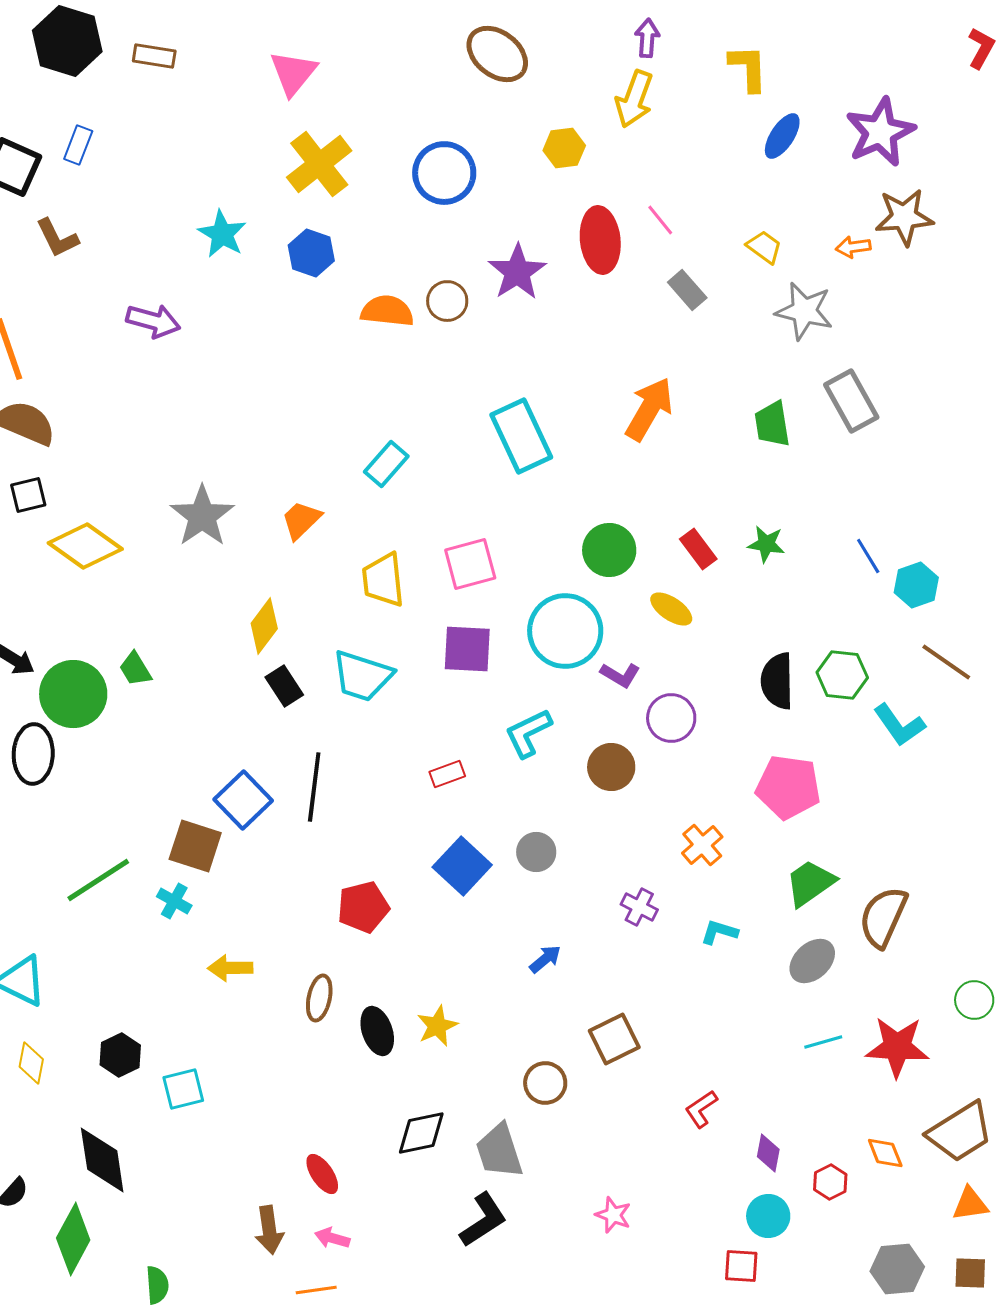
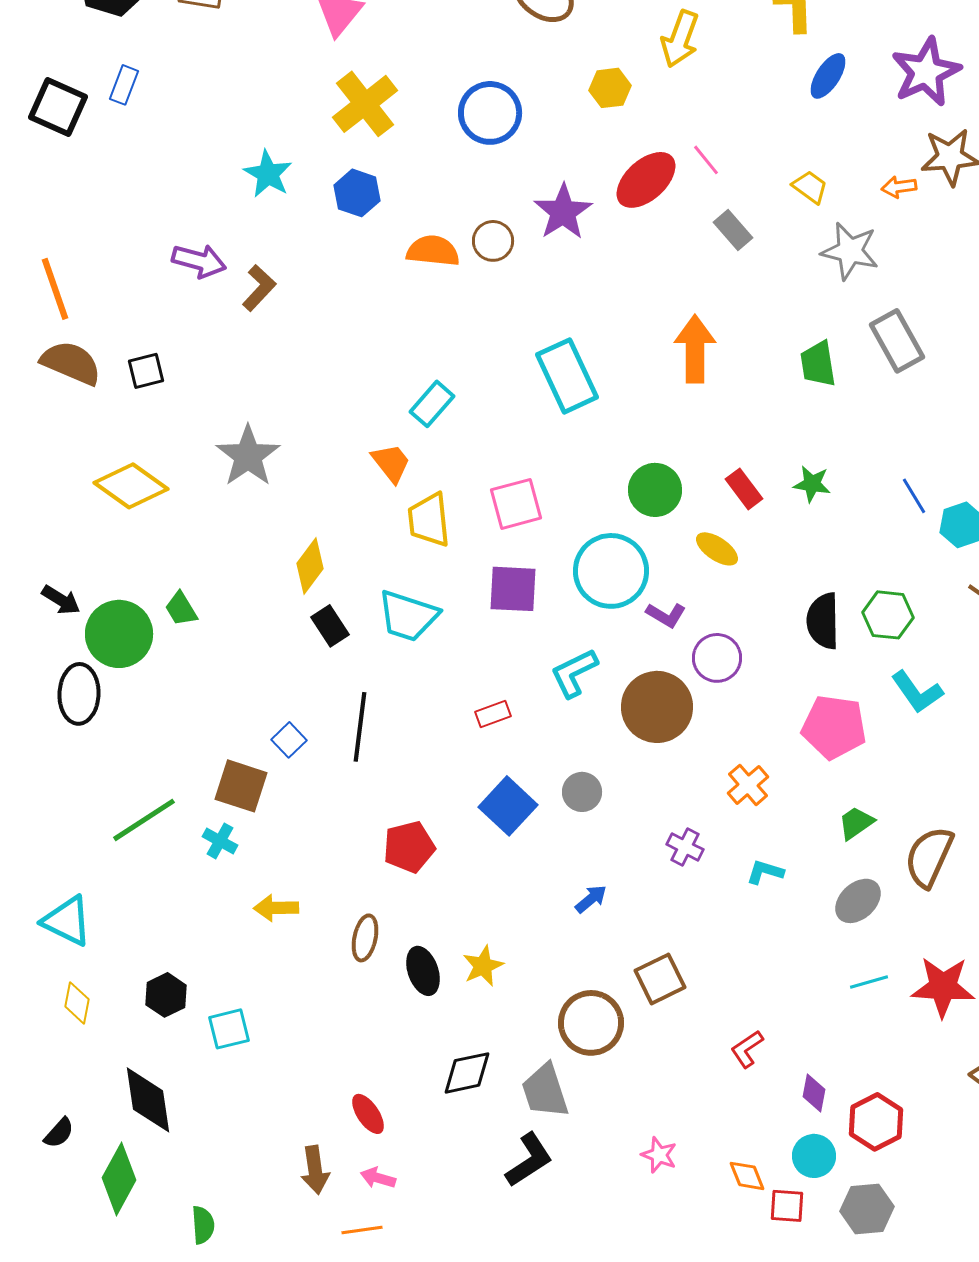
brown L-shape: (57, 238) -> (259, 288), moved, turned -111
red ellipse: (600, 240) -> (646, 180), turned 54
orange arrow: (649, 409) -> (695, 349), turned -30
black square: (28, 495) -> (146, 371), moved
orange trapezoid: (301, 520) -> (391, 463), moved, turned 96
cyan L-shape: (899, 725) -> (917, 692), moved
brown circle: (611, 767) -> (657, 707), size x1.5
blue square: (243, 800) -> (289, 740), size x0.6
green trapezoid: (810, 883) -> (856, 823), size x0.7
brown circle: (545, 1083) -> (591, 1023), size x1.5
orange diamond: (885, 1153) -> (747, 1176), moved
red hexagon: (830, 1182) -> (876, 1122), size x1.6
gray hexagon: (897, 1269) -> (867, 1209), moved

